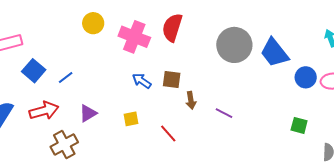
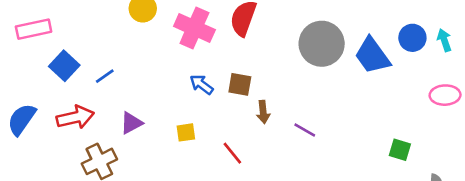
blue circle: (306, 77) -> (412, 38), moved

